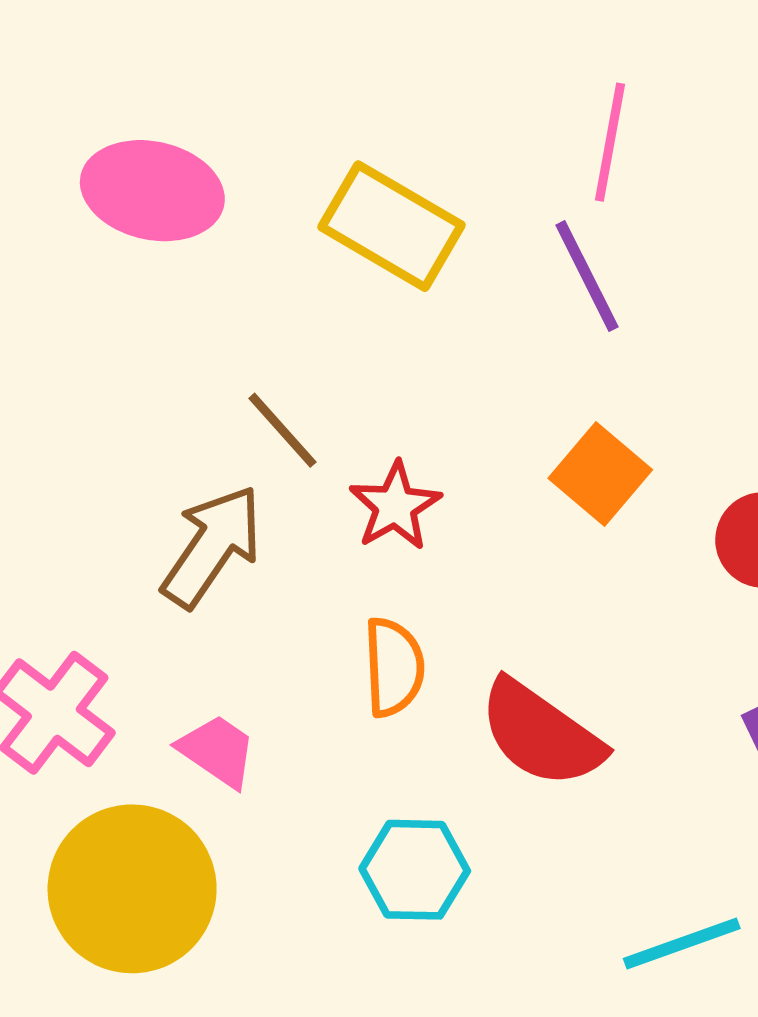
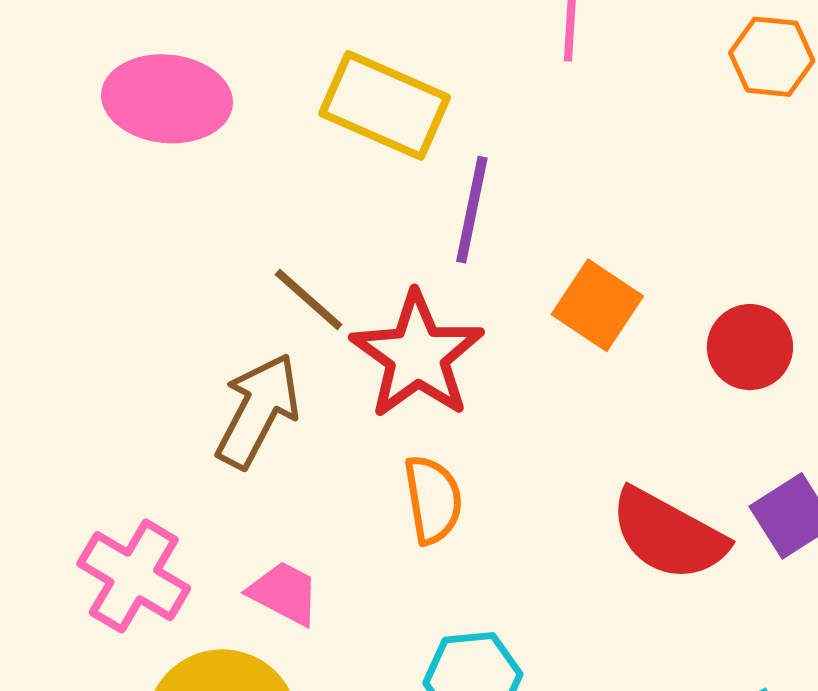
purple line: (587, 276) -> (472, 210), moved, turned 45
red star: (395, 506) -> (417, 355), size x1.6
red semicircle: (541, 734) -> (668, 535), moved

